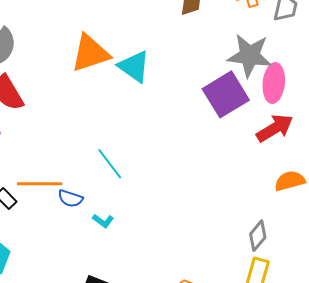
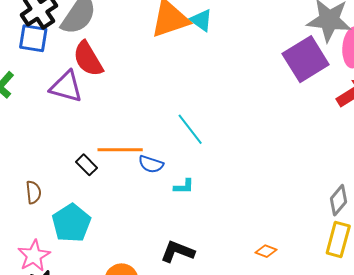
cyan triangle: (134, 66) -> (201, 20), moved, size x0.7
cyan L-shape: (103, 221) -> (184, 186), turned -35

